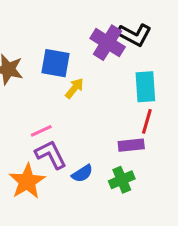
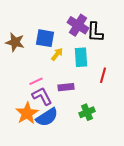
black L-shape: (134, 35) -> (95, 32), moved, turned 65
cyan rectangle: (145, 87) -> (81, 57), moved
purple rectangle: (131, 145) -> (66, 87), moved
blue semicircle: (82, 173) -> (47, 117), moved, size x1.6

